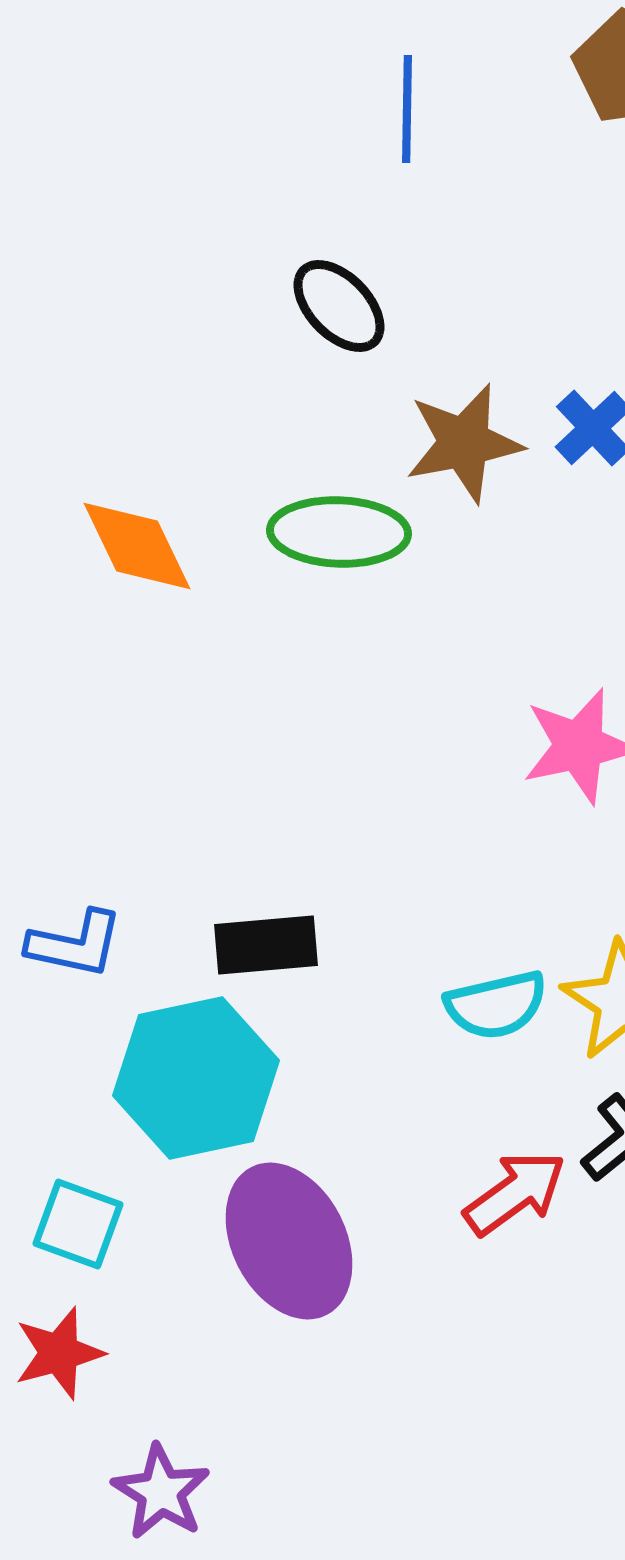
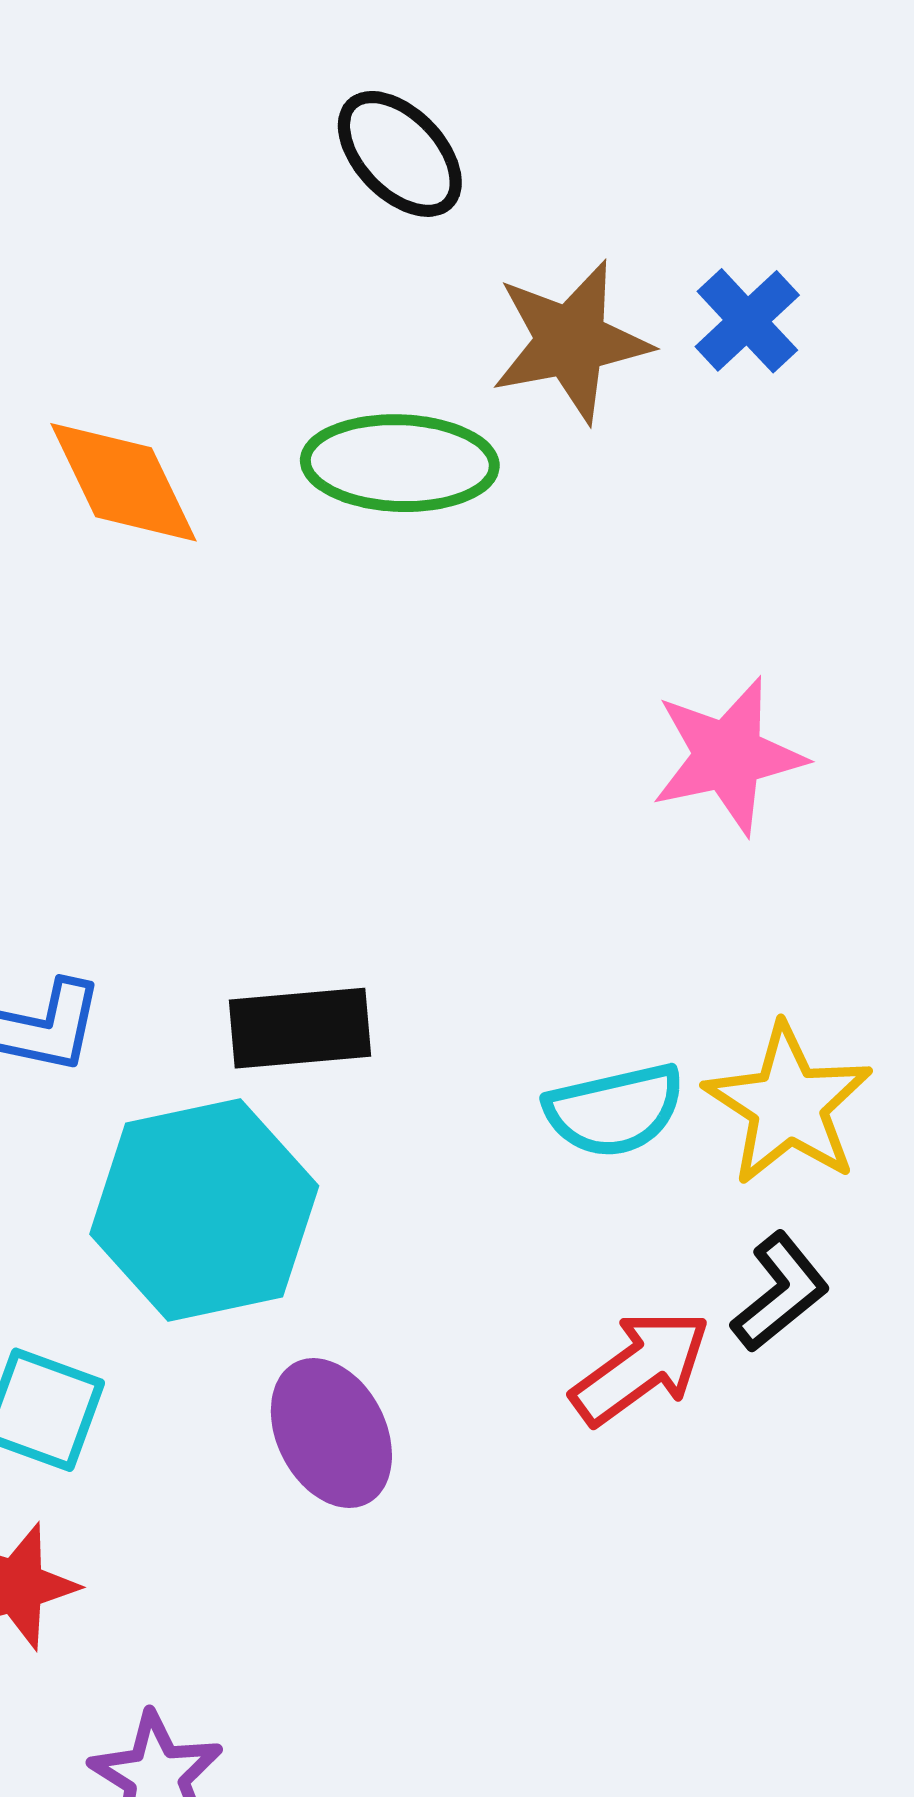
purple ellipse: (289, 1241) -> (331, 1433), size x0.7

